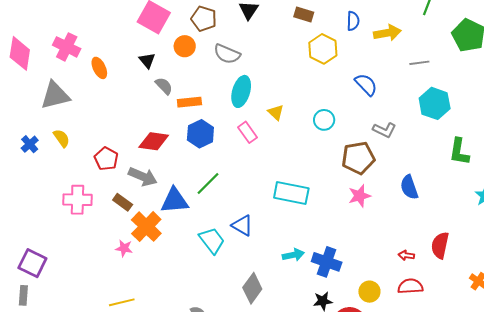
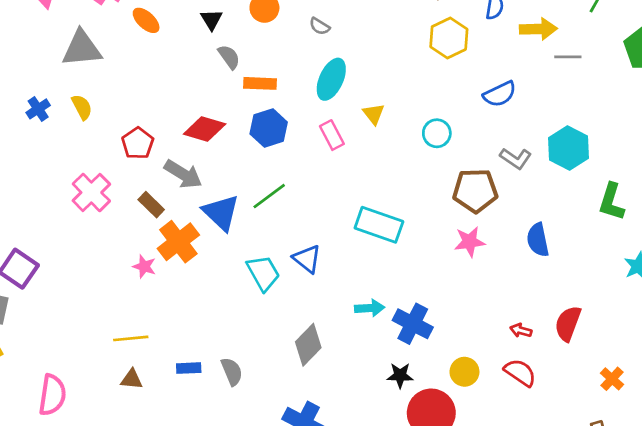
gray semicircle: (227, 54) -> (320, 26), size x0.6
gray line: (419, 63) -> (568, 57), moved
orange ellipse: (99, 68) -> (146, 20), turned -30
blue semicircle: (366, 85) -> (500, 94), turned 100
cyan hexagon: (435, 103) -> (568, 148), moved
pink cross: (77, 200) -> (91, 192), turned 36
blue triangle: (175, 201) -> (221, 212), turned 40
red semicircle: (410, 286) -> (520, 373), turned 30

